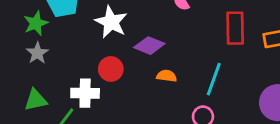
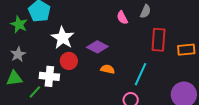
white star: (111, 22) -> (63, 38), moved
green star: (36, 23) -> (19, 24), turned -30
gray star: (37, 53) -> (18, 54), moved

